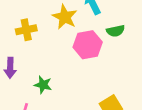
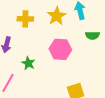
pink hexagon: (88, 45) -> (60, 49), moved

